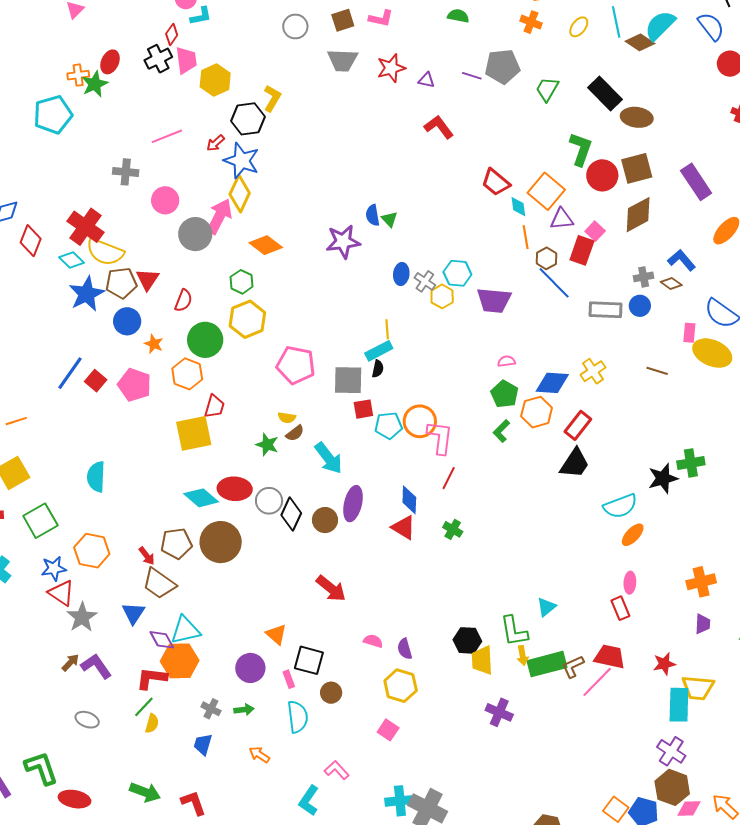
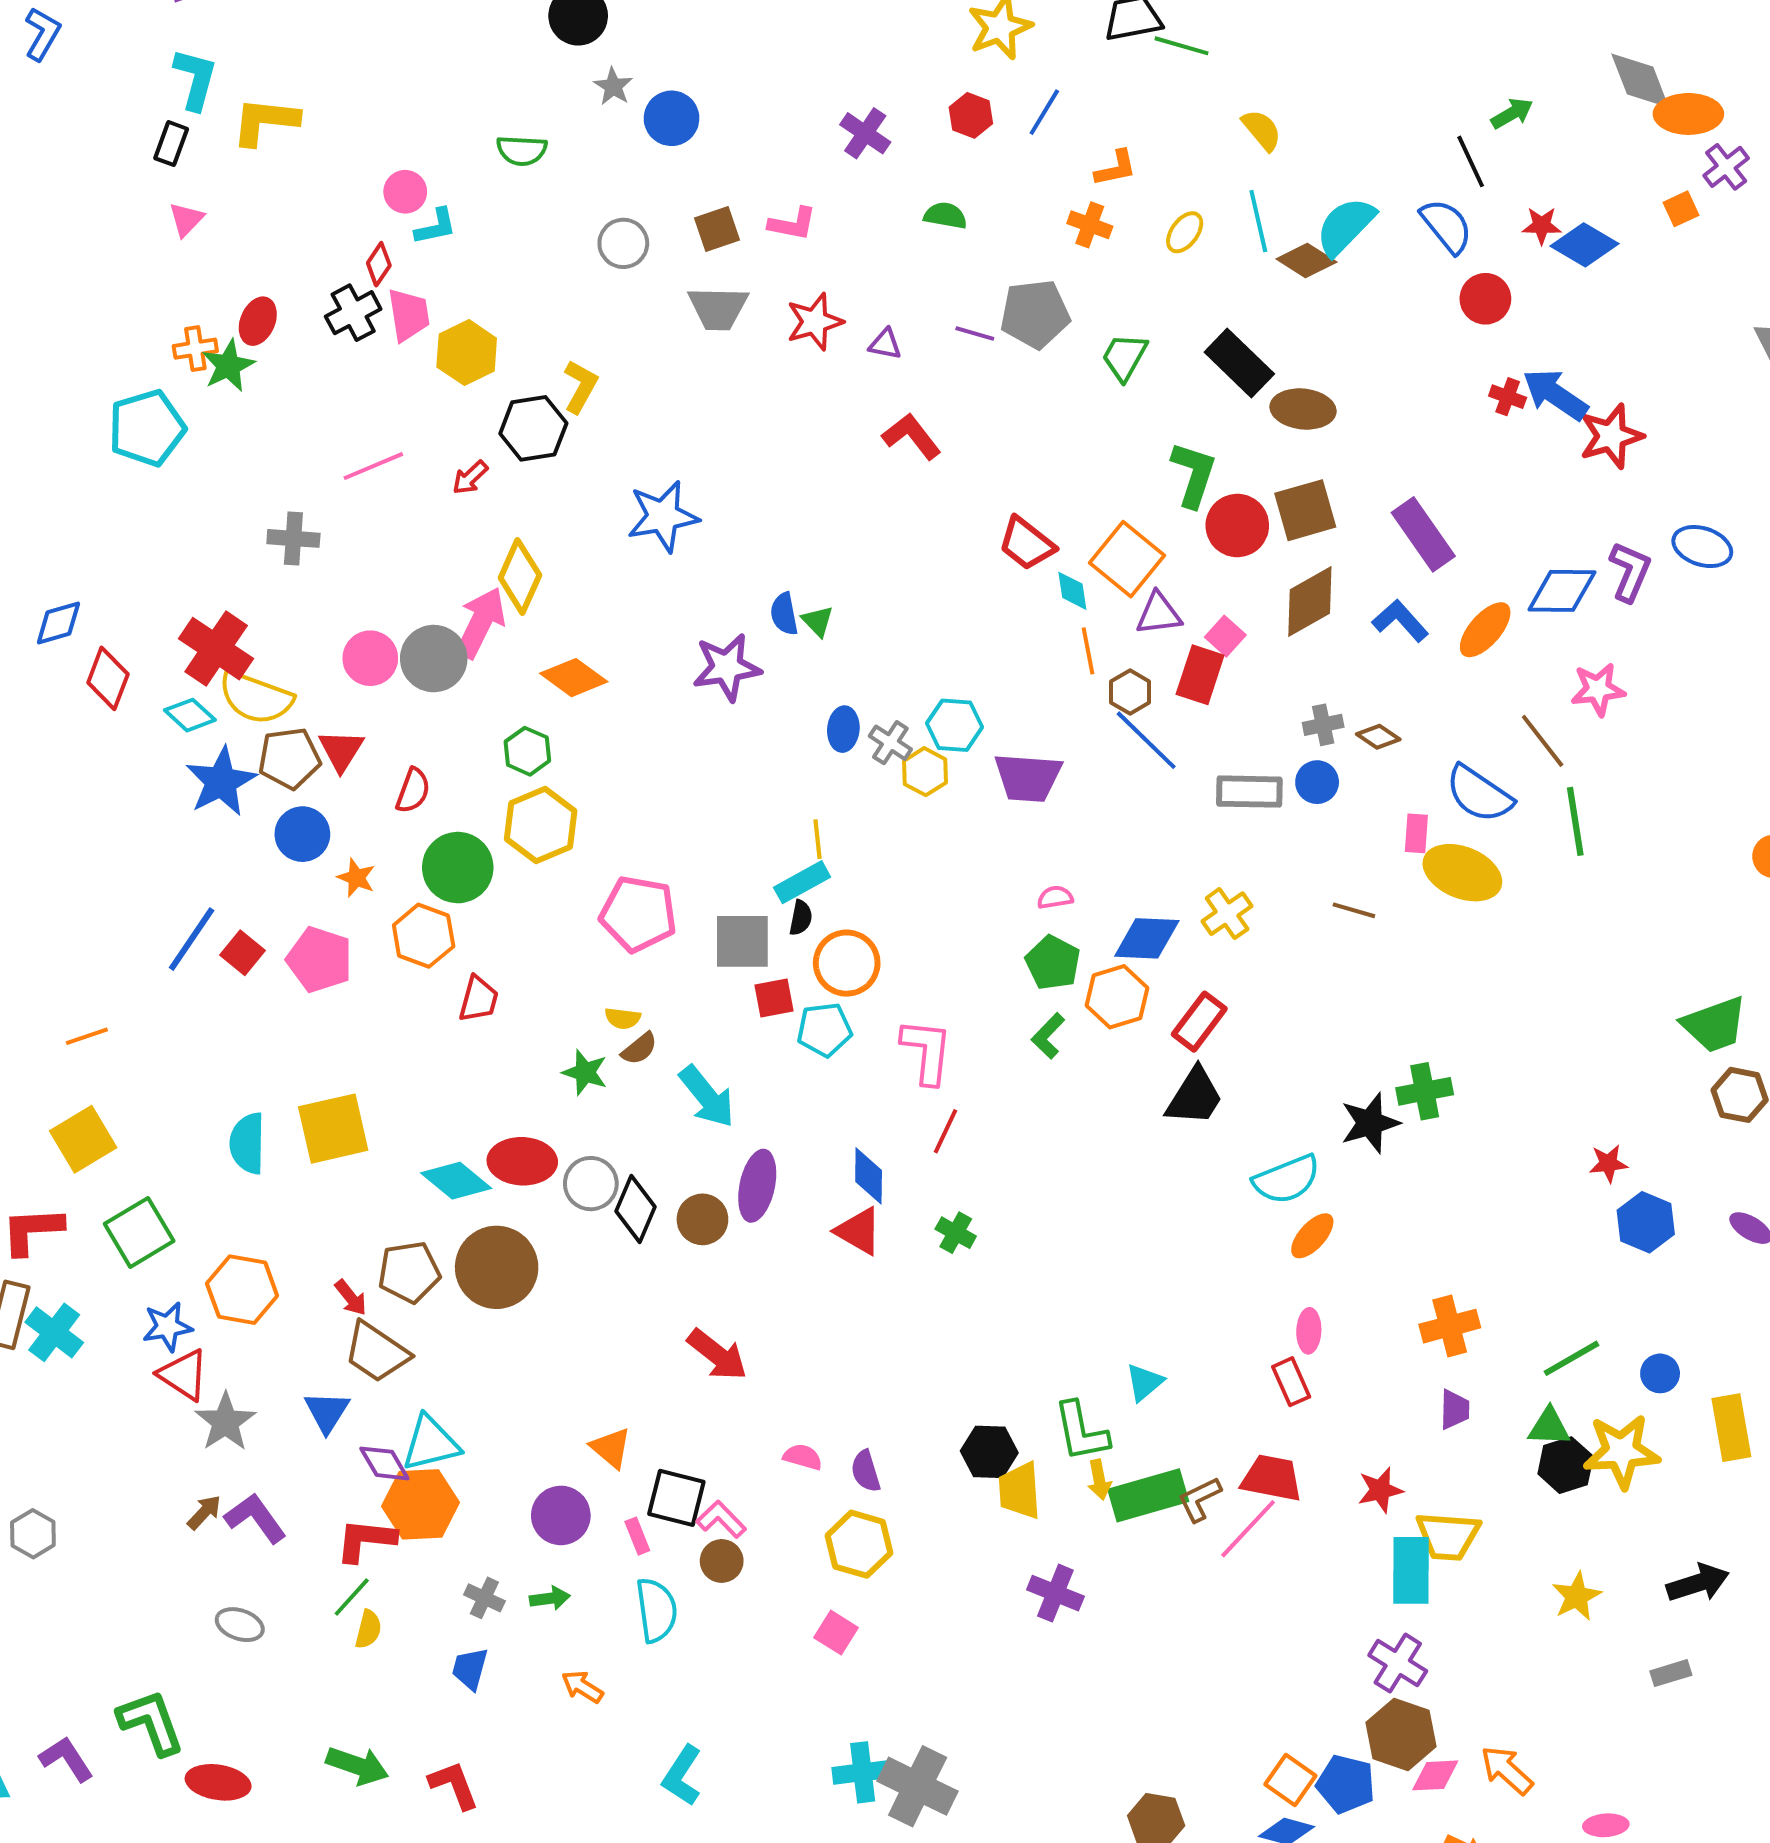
blue star: (242, 161) -> (663, 516), moved, turned -30
pink circle: (165, 200) -> (370, 658), moved
blue L-shape: (682, 260) -> (1400, 621), moved
orange circle: (420, 421) -> (847, 963), moved
yellow square: (194, 433) -> (333, 1129), moved
pink L-shape: (337, 770) -> (721, 1519), moved

